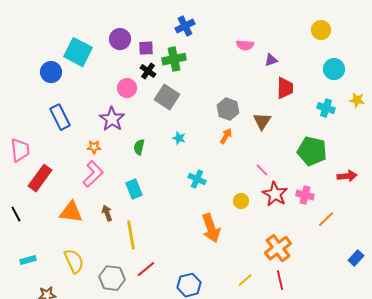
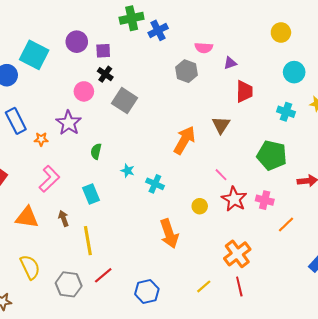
blue cross: (185, 26) -> (158, 30), moved
green cross: (174, 59) -> (132, 18), moved
gray hexagon: (228, 109) -> (186, 71), moved
orange arrow: (226, 136) -> (184, 140), size x1.8
cyan star: (179, 138) -> (128, 171), moved
orange star: (94, 147) -> (41, 139), moved

